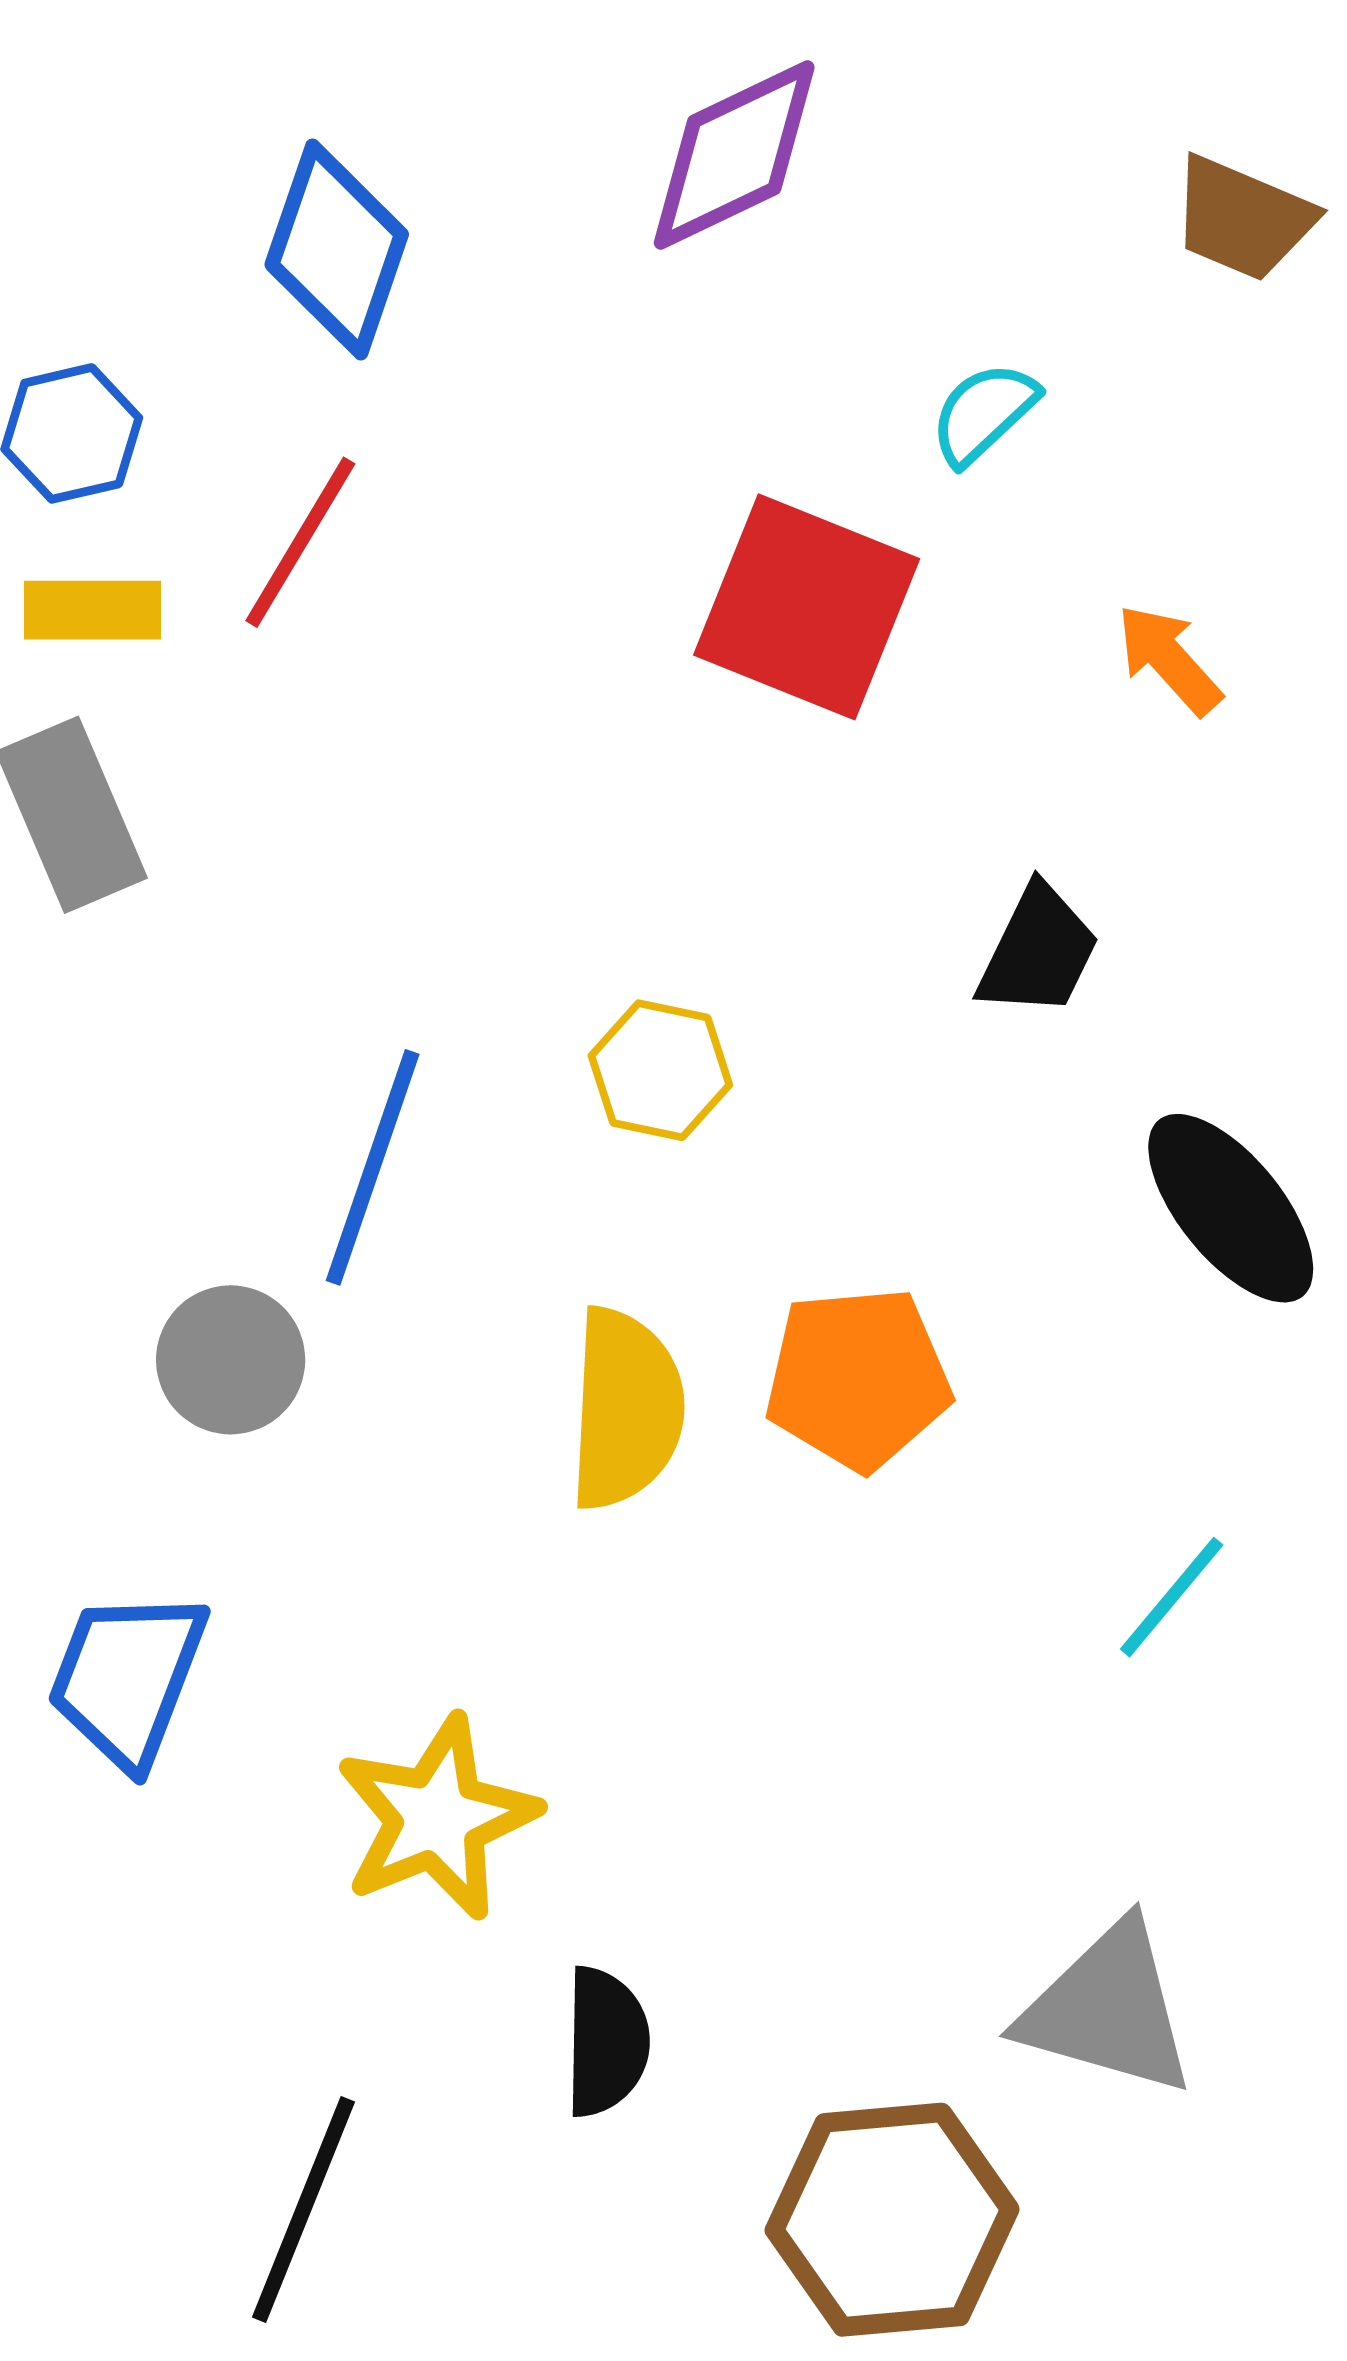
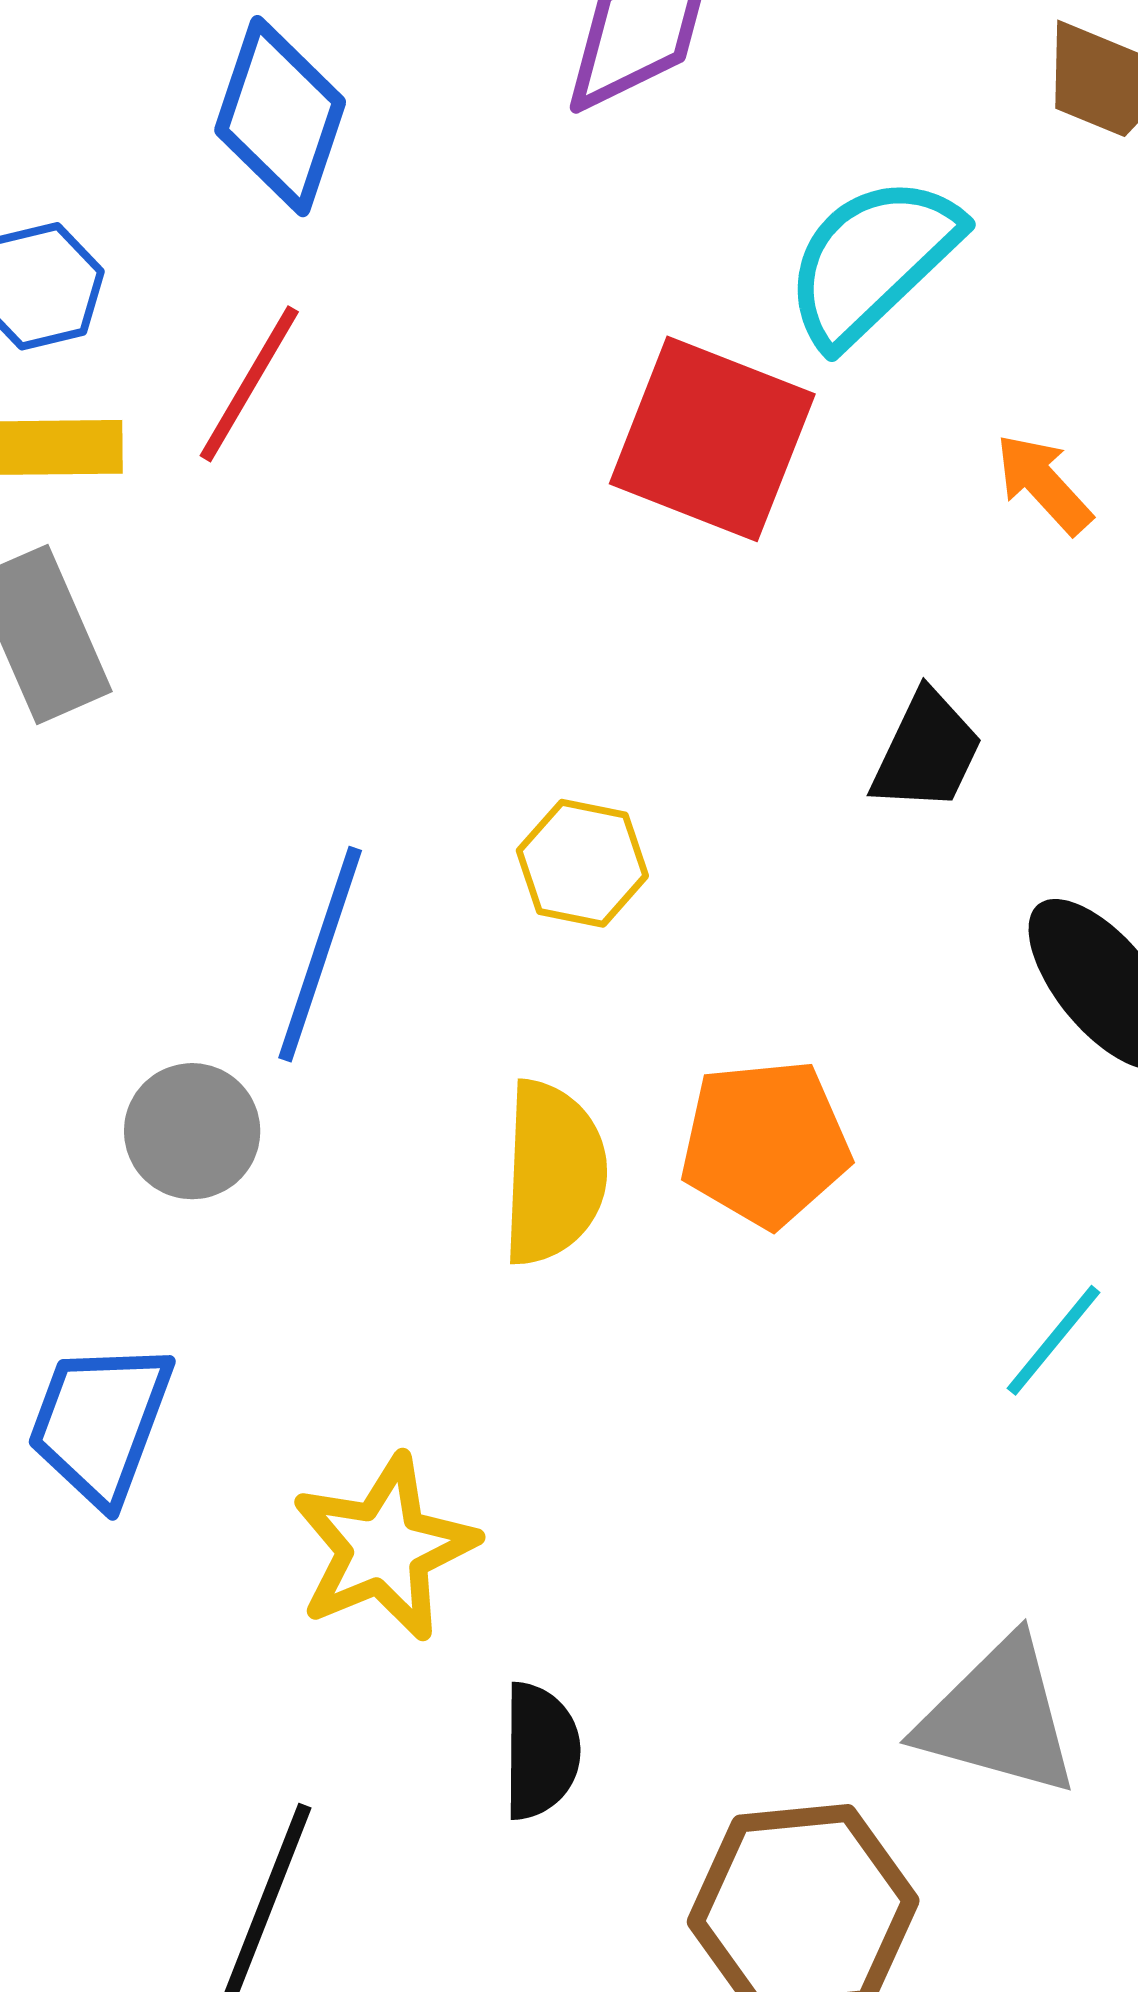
cyan semicircle: (984, 413) -> (872, 260), size x1.8

